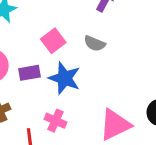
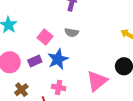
blue star: (65, 78) -> (58, 59), turned -30

